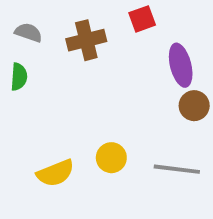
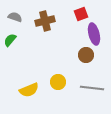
red square: (142, 19) -> (81, 14), moved
green semicircle: (19, 77) -> (10, 40), turned -144
brown circle: (194, 106) -> (86, 55), moved

